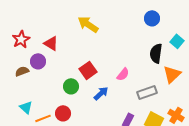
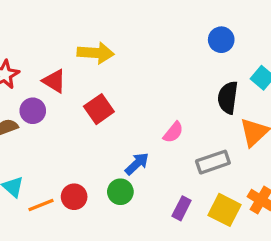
yellow arrow: (88, 24) -> (96, 53), moved, turned 150
red square: (88, 70) -> (99, 109), moved
green circle: (71, 86) -> (120, 192), moved

